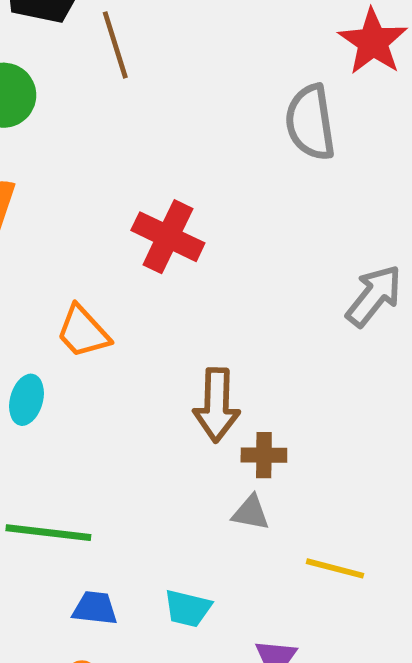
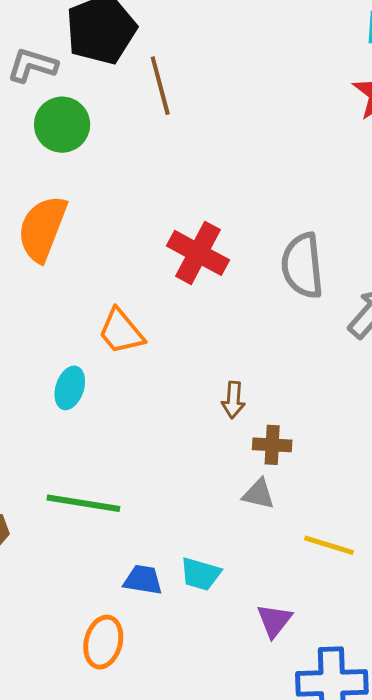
gray semicircle: (310, 122) -> (302, 266), moved
brown arrow: (217, 405) -> (233, 400), size x0.6
blue trapezoid: (95, 608) -> (143, 580), moved

